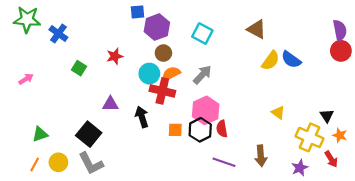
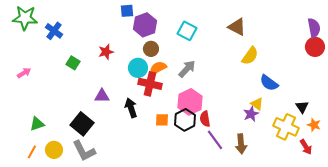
blue semicircle: (291, 60) -> (269, 83), moved
purple line: (224, 162) -> (215, 140), moved, turned 35
purple star: (300, 168) -> (251, 114), moved

